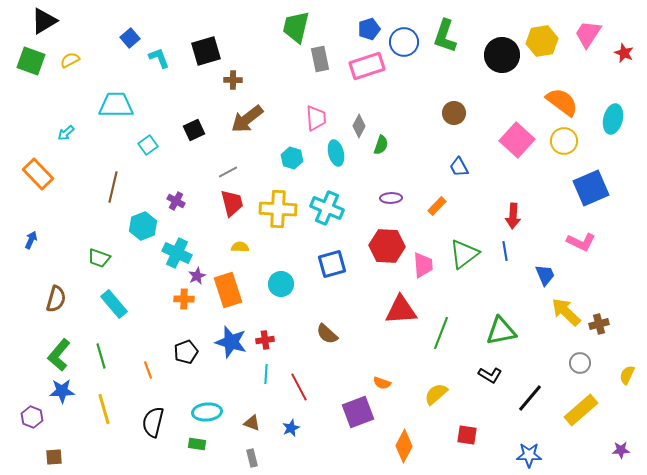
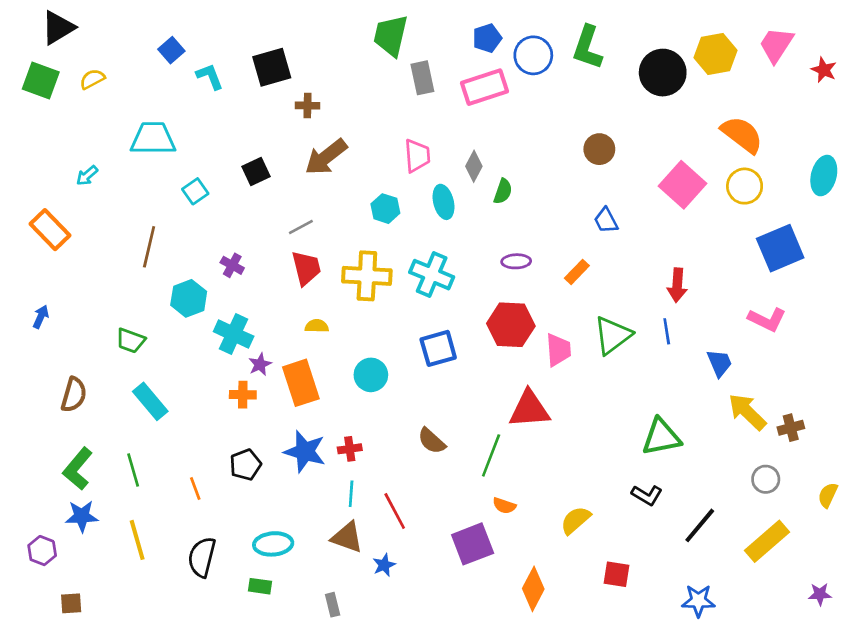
cyan ellipse: (613, 119) -> (824, 176), moved
green line: (441, 333) -> (491, 455), moved
brown triangle: (252, 423) -> (347, 537), moved, size x1.5

